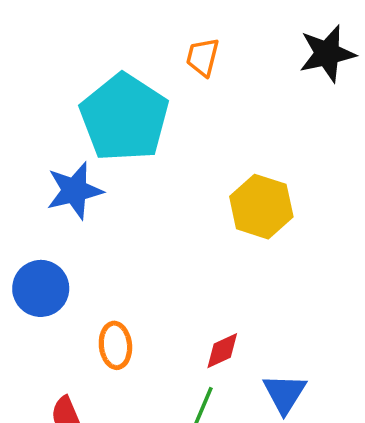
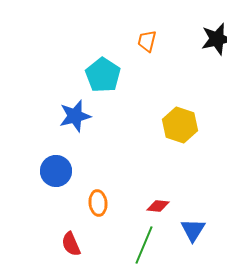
cyan pentagon: (124, 118) -> (103, 75), size x0.7
red diamond: (222, 351) -> (158, 206), turned 30

